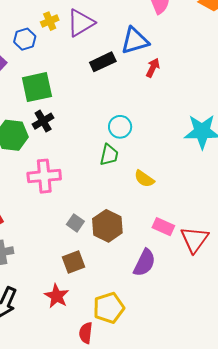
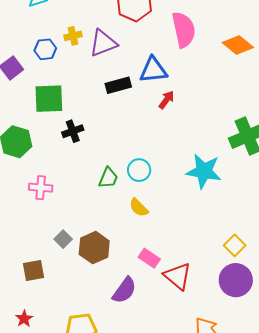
black cross: (43, 121) -> (73, 131), moved
cyan circle: (120, 127) -> (139, 170), moved
pink cross: (44, 176) -> (41, 188), size x0.7
red triangle: (194, 240) -> (178, 276), turned -36
brown square: (74, 262) -> (33, 271), moved
red star: (57, 296) -> (24, 319), moved, size x0.7

